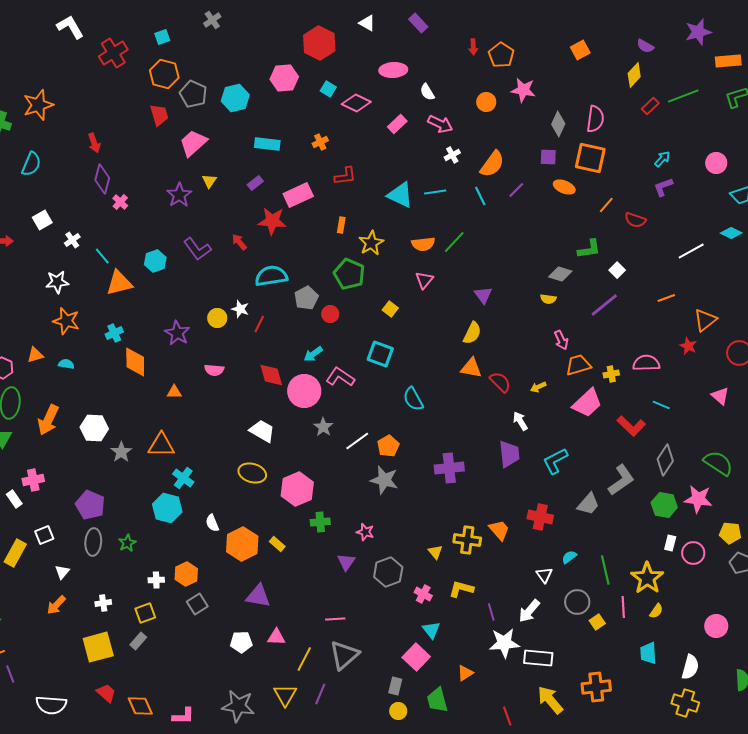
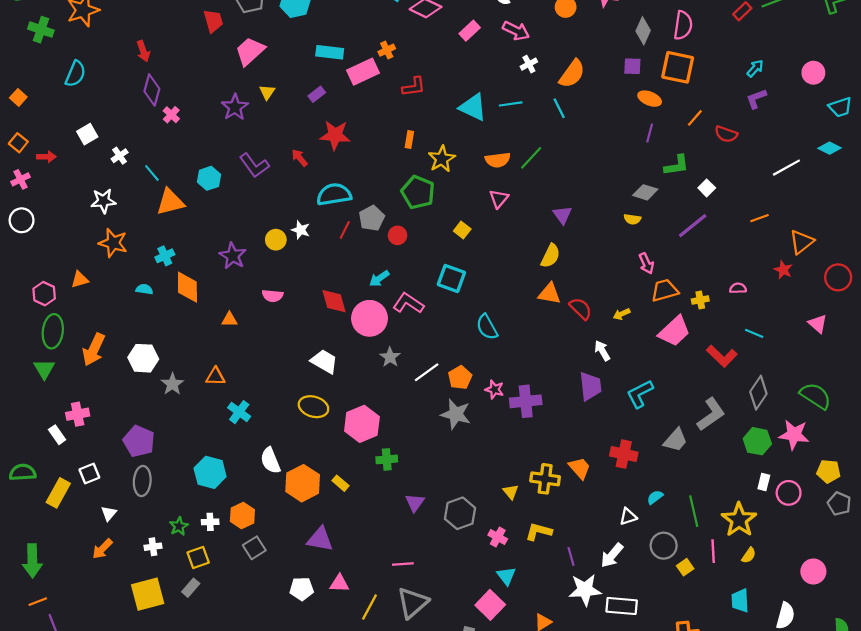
purple line: (516, 190) -> (650, 133), moved, turned -30
pink rectangle: (298, 195) -> (363, 72), moved
red line: (259, 324) -> (345, 230), moved
pink semicircle: (646, 363) -> (738, 288), size x0.6
cyan semicircle: (66, 364) -> (144, 289), moved
orange triangle: (161, 445) -> (215, 377), size x0.7
cyan hexagon: (167, 508) -> (210, 472), moved
white semicircle: (212, 523) -> (270, 461), size x1.4
pink star: (365, 532) -> (494, 389), moved
green star: (127, 543) -> (179, 526), moved
white triangle: (544, 575) -> (628, 517), turned 48

